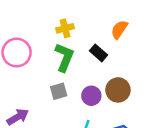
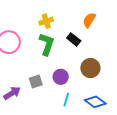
gray square: (59, 91) -> (36, 81), moved
purple circle: (91, 96) -> (61, 77), moved

